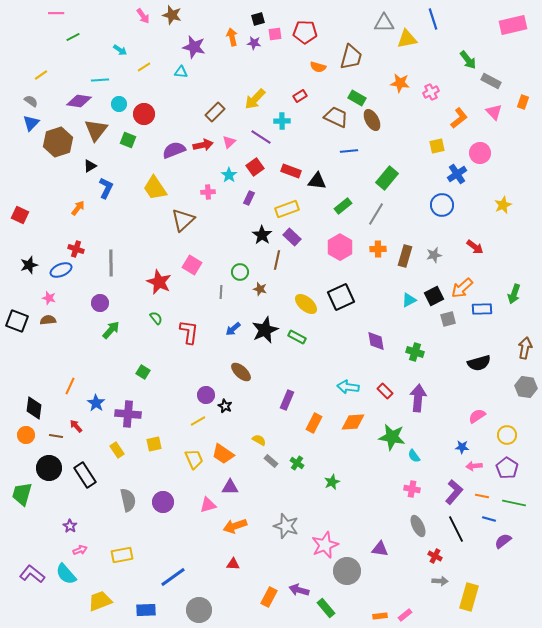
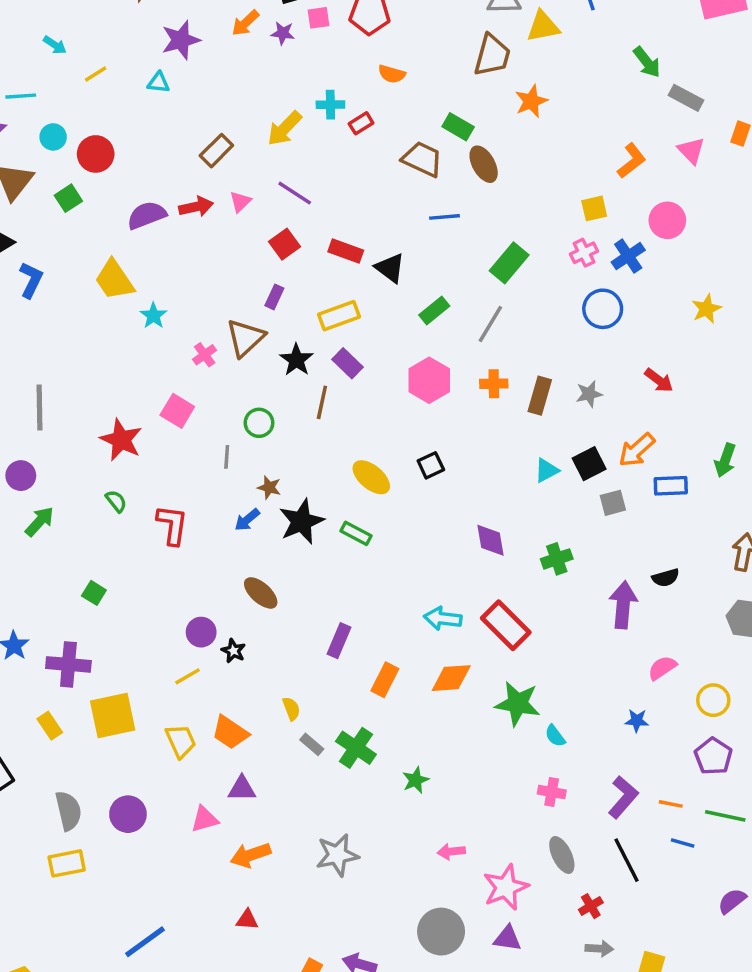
orange arrow: (232, 37) -> (245, 23), turned -120
purple star: (194, 47) -> (181, 40), turned -30
brown trapezoid: (351, 57) -> (492, 55), moved
orange star: (400, 83) -> (531, 101), turned -30
pink cross: (431, 92) -> (584, 253), moved
cyan cross: (282, 121) -> (330, 105), moved
green square: (128, 140) -> (68, 198), turned 35
cyan star: (229, 175) -> (153, 316), moved
black triangle: (317, 181) -> (390, 268), turned 30
pink cross: (208, 192) -> (205, 355), moved, turned -32
brown triangle: (183, 220) -> (245, 338), moved
brown star: (260, 289) -> (269, 487), moved
black square: (341, 297) -> (431, 465), size x0.6
green cross: (415, 352) -> (557, 559), turned -36
black semicircle: (479, 363) -> (666, 578), size x0.7
red rectangle: (385, 391) -> (506, 625), size x1.8
purple arrow: (418, 398) -> (623, 605), moved
yellow semicircle: (259, 440) -> (291, 709), turned 40
yellow square: (154, 444) -> (113, 715), size x1.8
green cross: (297, 463) -> (356, 748), size x1.6
pink arrow: (474, 466) -> (451, 852), moved
gray star: (286, 526) -> (337, 855), turned -30
purple semicircle: (503, 541) -> (732, 901), moved
pink star: (325, 545) -> (506, 887), moved
purple triangle: (380, 549) -> (507, 938), moved
yellow rectangle: (122, 555) -> (67, 863), moved
red cross: (435, 556) -> (591, 906), turned 32

